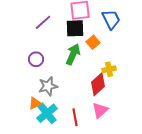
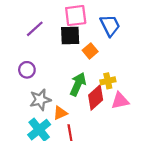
green arrow: (73, 54) -> (78, 84), moved
orange triangle: (35, 103) -> (60, 113), moved
pink triangle: (100, 110) -> (120, 101), moved, turned 30

